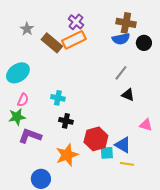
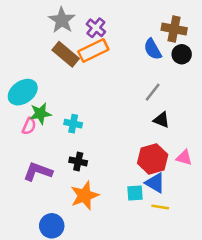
brown cross: (126, 23) -> (174, 29), moved
gray star: (27, 29) -> (62, 20), moved, size x1.5
blue semicircle: (121, 39) -> (153, 49), turned 72
green star: (17, 117) -> (40, 114), moved
black cross: (66, 121) -> (78, 161), moved
red hexagon: (96, 139) -> (153, 159), moved

